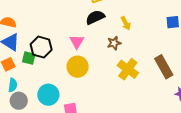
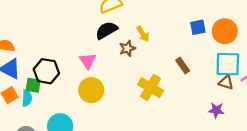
brown star: (114, 43) -> (127, 48), moved
brown rectangle: (164, 67) -> (183, 66), moved, size x0.6
cyan semicircle: (13, 85) -> (27, 98), moved

